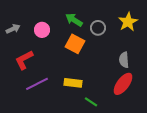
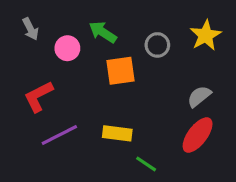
green arrow: (74, 20) -> (103, 32), moved
gray arrow: (13, 29) -> (30, 29), moved, turned 88
orange square: (75, 44) -> (120, 71), turned -36
gray semicircle: (124, 60) -> (199, 96), turned 56

